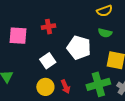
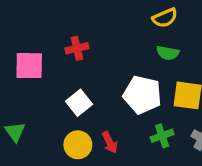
white pentagon: (79, 48) -> (142, 95), moved
green cross: (98, 84) -> (162, 136), size x0.6

